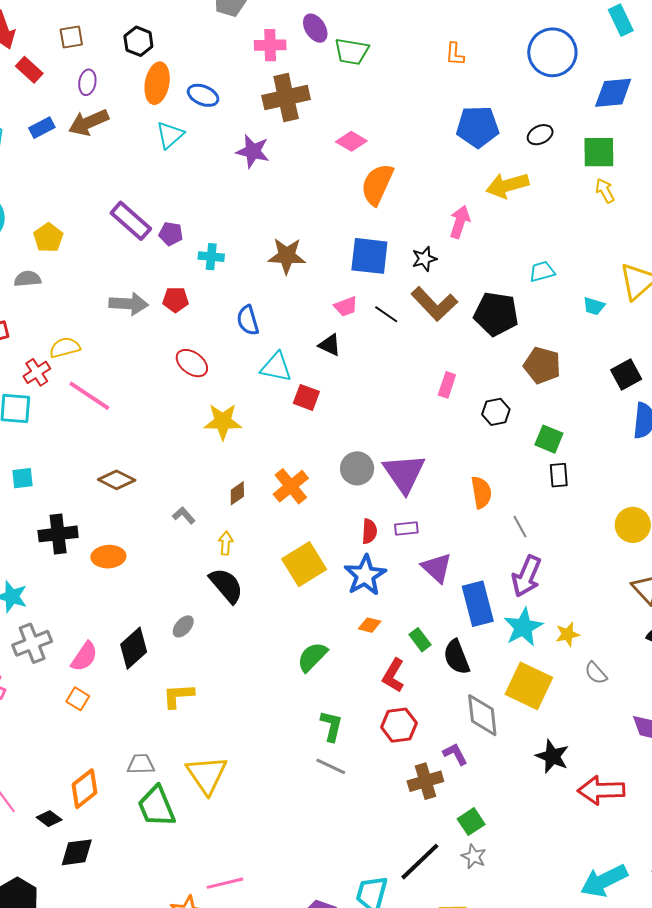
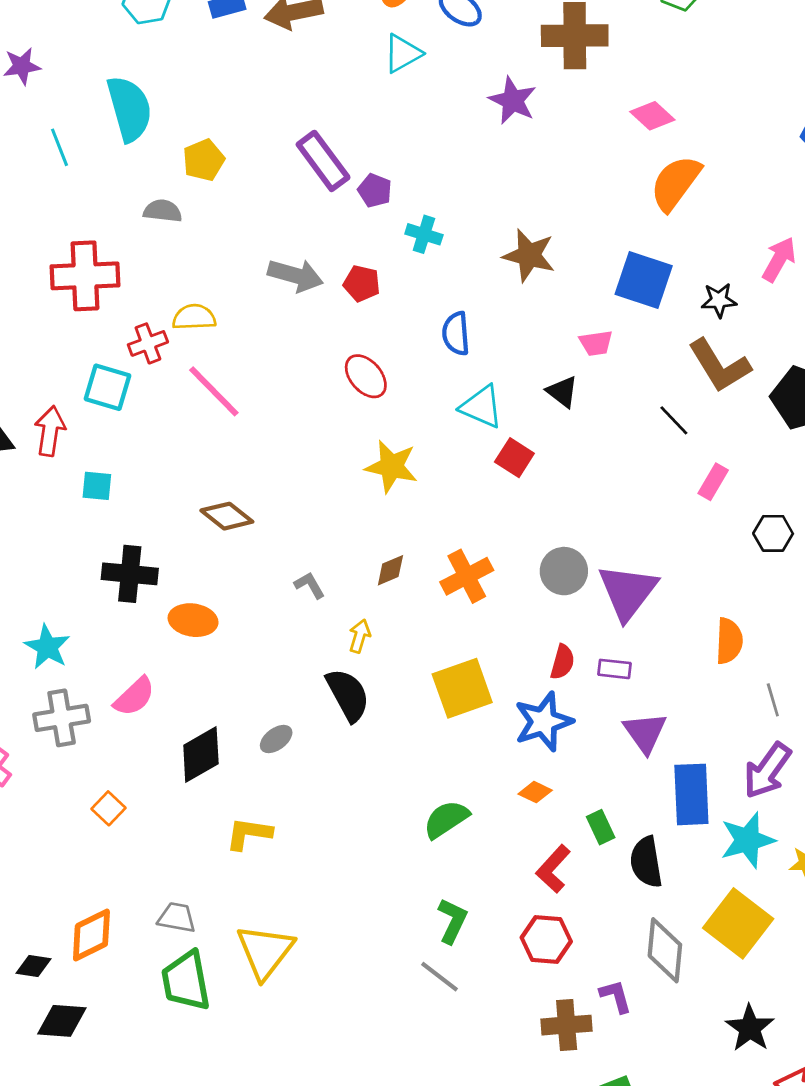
black line: (386, 314) -> (674, 420), moved
pink semicircle: (84, 657) -> (134, 697), moved
black diamond: (49, 819) -> (34, 966), turned -40

